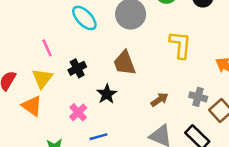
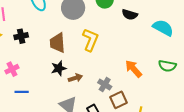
yellow L-shape: (180, 45) -> (90, 40), moved
black star: (107, 94) -> (59, 68), moved

